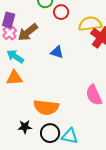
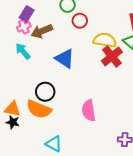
blue triangle: (57, 52) -> (65, 59), size x1.5
orange triangle: (14, 78) -> (12, 109), moved
black circle: (50, 133) -> (45, 92), moved

